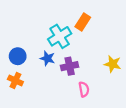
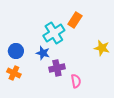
yellow star: (113, 64) -> (102, 48), moved
purple cross: (70, 66) -> (57, 68), moved

